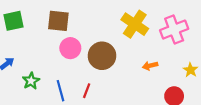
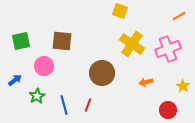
pink circle: (70, 48) -> (44, 66), moved

